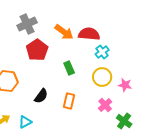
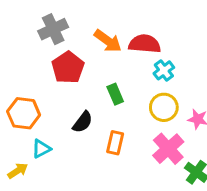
black semicircle: (41, 96) -> (83, 122), moved
pink cross: (105, 105) -> (168, 149), size x1.5
cyan triangle: (25, 122) -> (41, 149), moved

